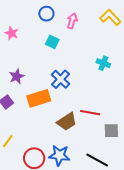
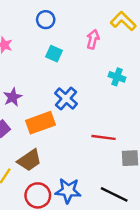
pink arrow: (72, 21) -> (93, 39), moved
brown trapezoid: (67, 122) -> (29, 160), moved

